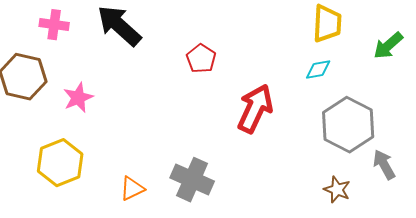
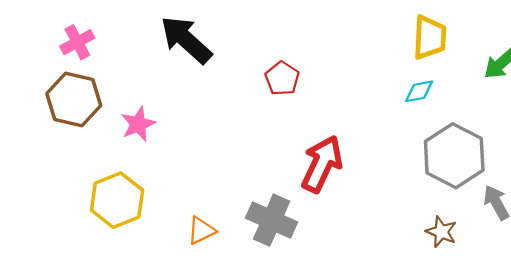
pink cross: (54, 25) -> (77, 42), moved, turned -36
red arrow: (255, 109) -> (322, 164), moved

